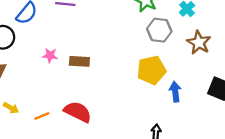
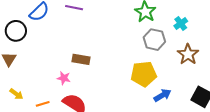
pink star: (50, 55) -> (64, 78), moved
blue arrow: (175, 92) -> (162, 95), turned 60

